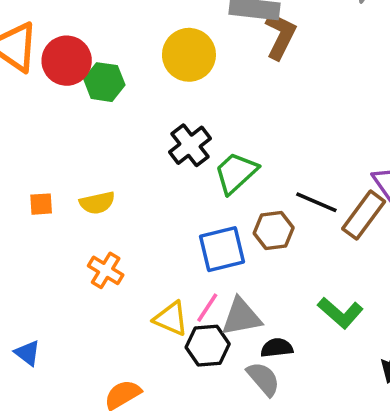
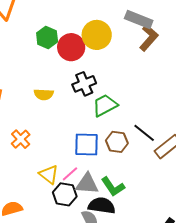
red circle: (67, 61) -> (71, 47), moved
yellow semicircle: (97, 203) -> (44, 94), moved
green L-shape: (340, 313) -> (113, 187), moved
black semicircle: (277, 348) -> (102, 206), size x1.5

